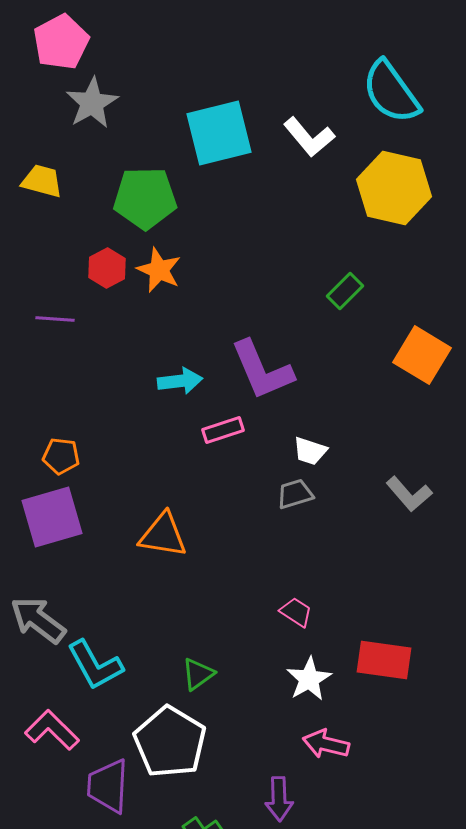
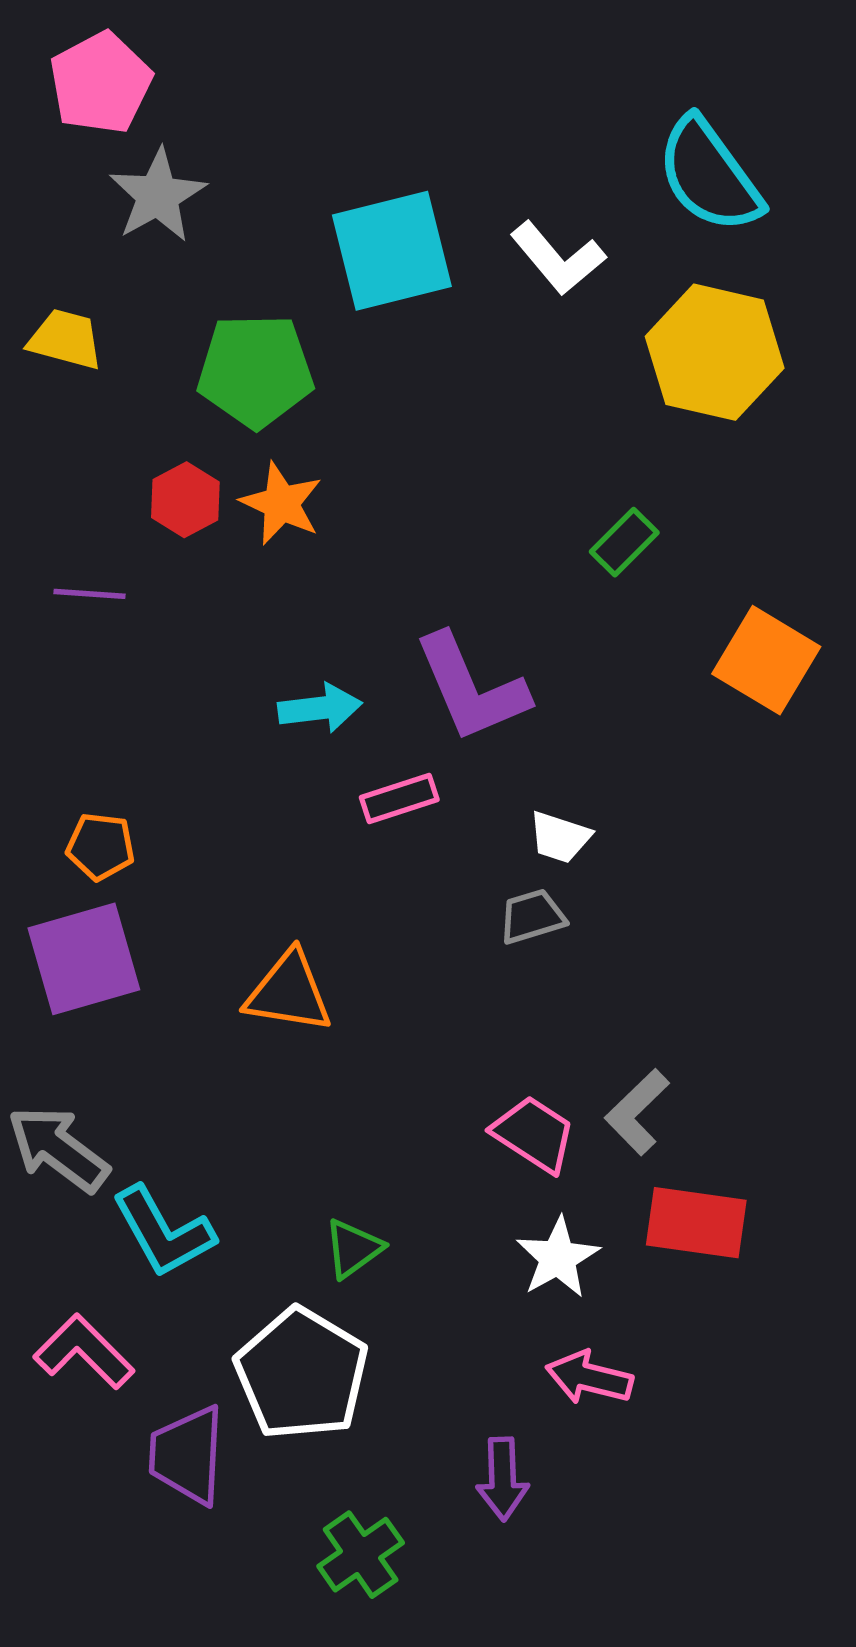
gray L-shape: (409, 494) -> (637, 1112), moved, turned 87
pink trapezoid: (296, 612) -> (534, 1134), size x1.4

